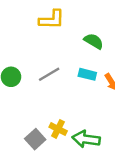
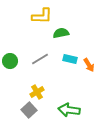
green semicircle: (94, 41) -> (61, 33), moved, turned -42
yellow cross: (58, 129) -> (37, 92), moved, turned 32

